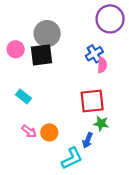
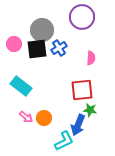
purple circle: (110, 19) -> (82, 17), moved
blue cross: (94, 54) -> (59, 48), moved
cyan rectangle: (23, 96) -> (21, 86), size x1.5
blue arrow: (88, 140) -> (78, 125), size x1.5

